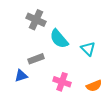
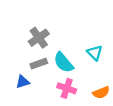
gray cross: (36, 20) -> (39, 38), moved, turned 30
cyan semicircle: (59, 39) -> (63, 62), moved

